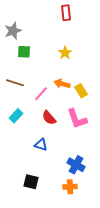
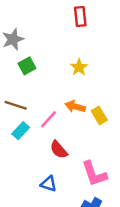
green square: (24, 52) -> (27, 66), turned -32
cyan rectangle: (16, 116) -> (21, 131), moved
pink L-shape: (77, 119) -> (94, 174), moved

